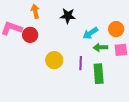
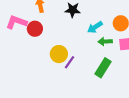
purple line: (81, 63) -> (70, 62), moved, turned 32
green rectangle: (99, 74) -> (103, 68), turned 36

